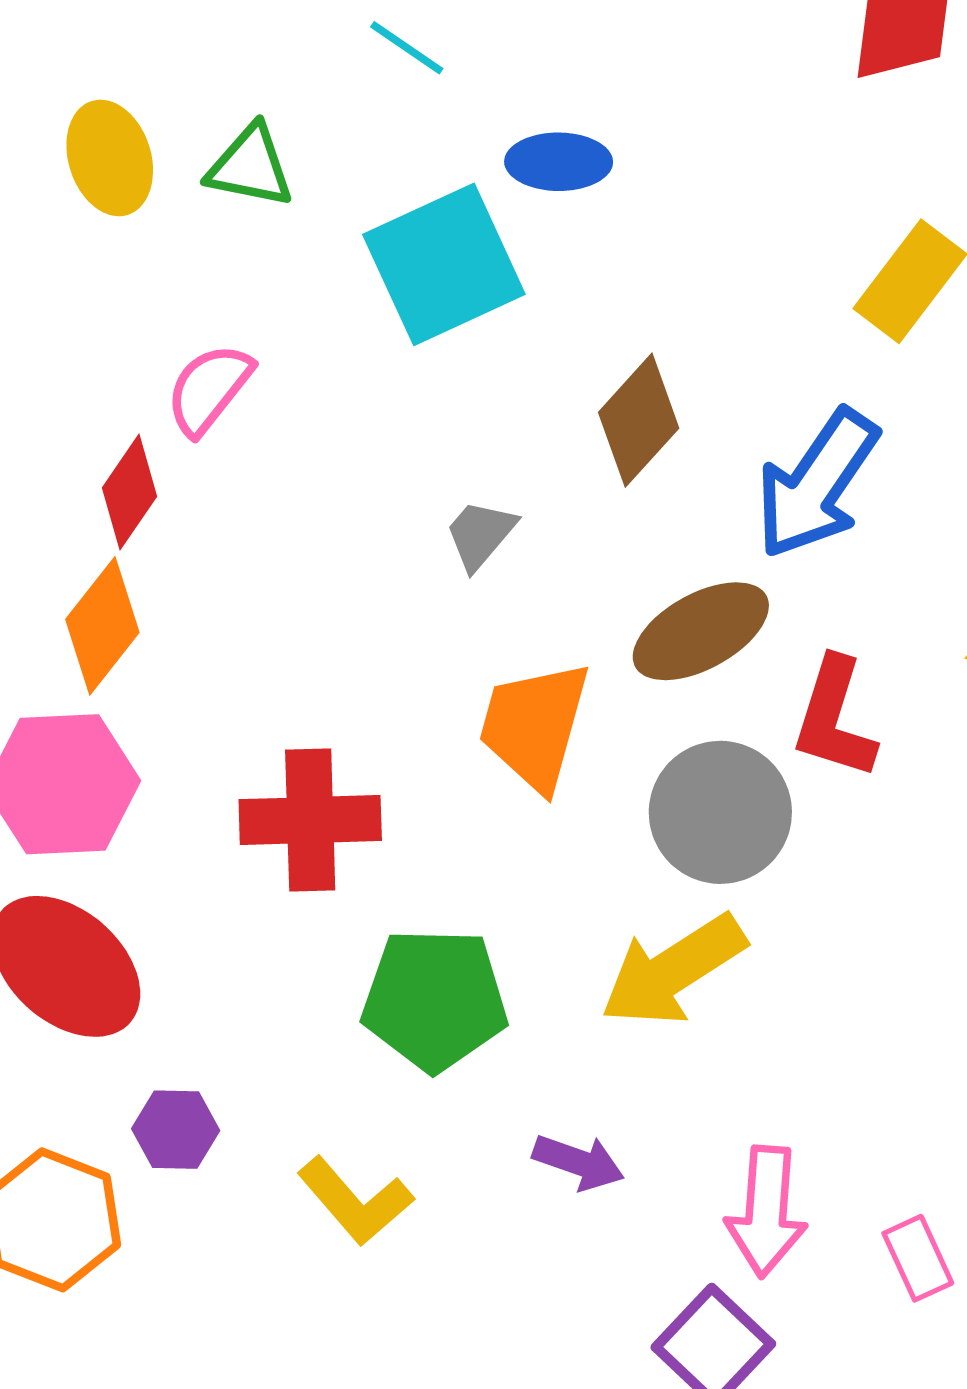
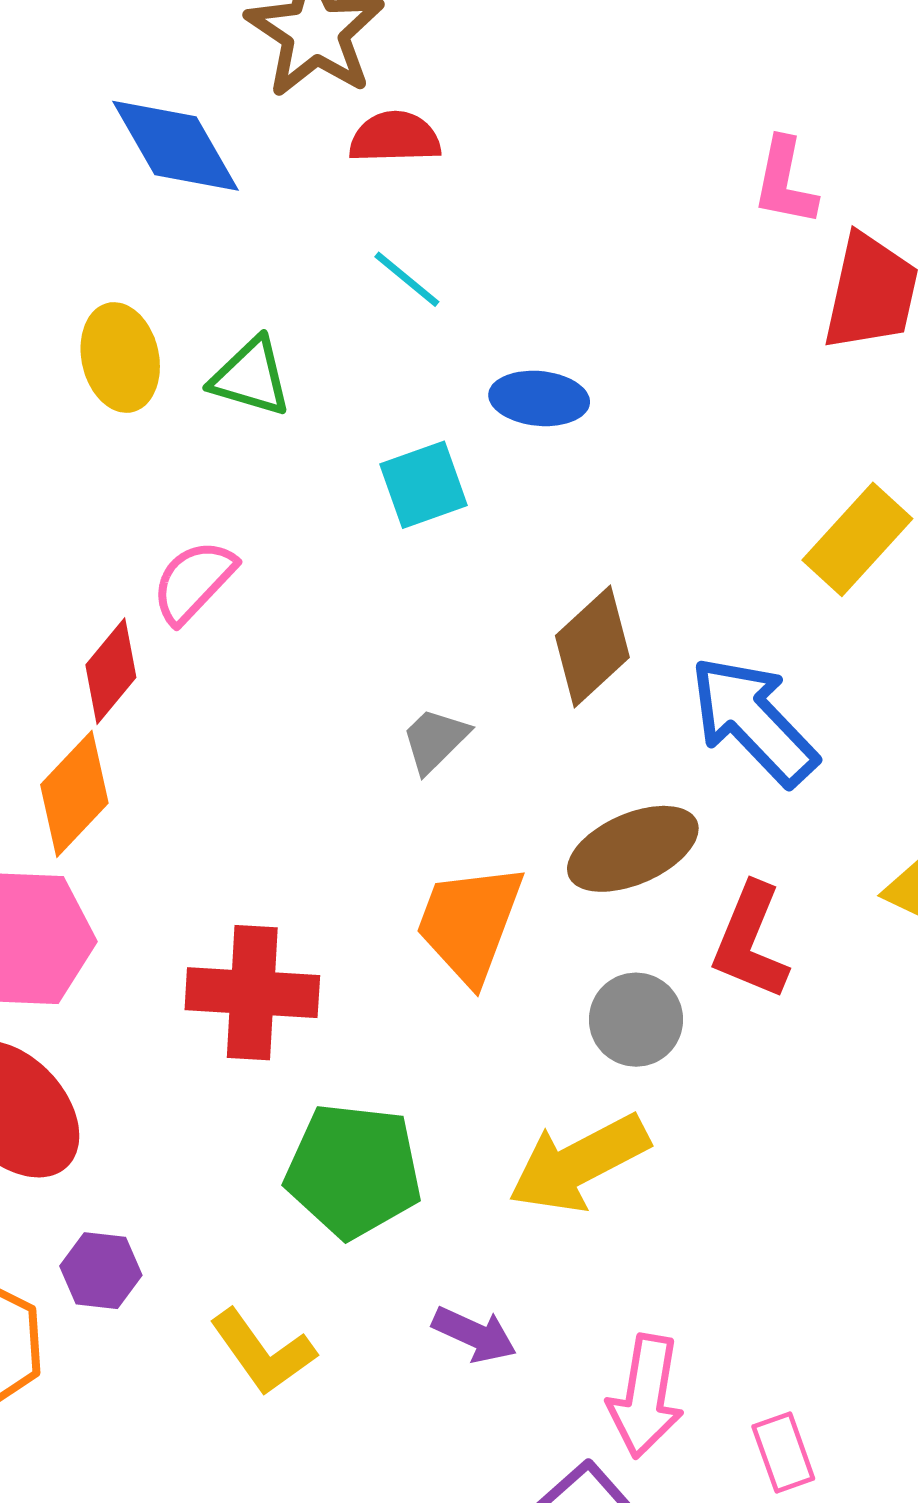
cyan square: (444, 264) -> (424, 485), size x0.6
blue arrow: (817, 484) -> (753, 721), turned 97
gray circle: (720, 812) -> (636, 1020), size x0.7

